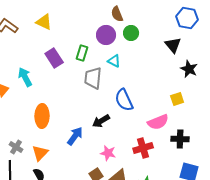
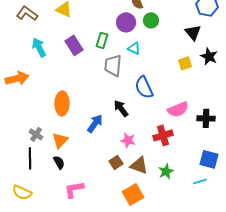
cyan arrow: (25, 77) -> (39, 47), moved
yellow square: (177, 99) -> (185, 63), moved
black arrow: (101, 121) -> (121, 108), turned 84
black cross: (180, 139) -> (206, 118), moved

